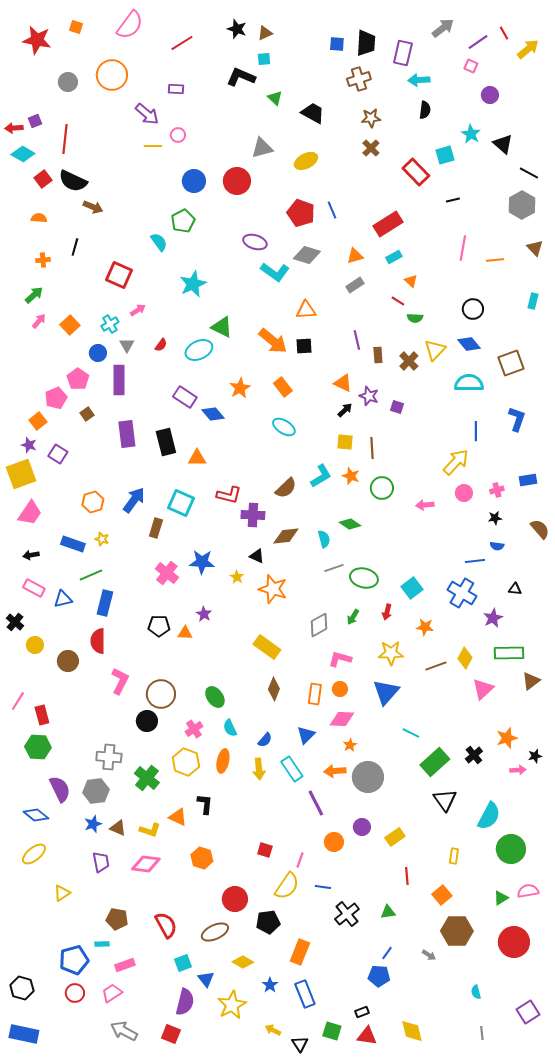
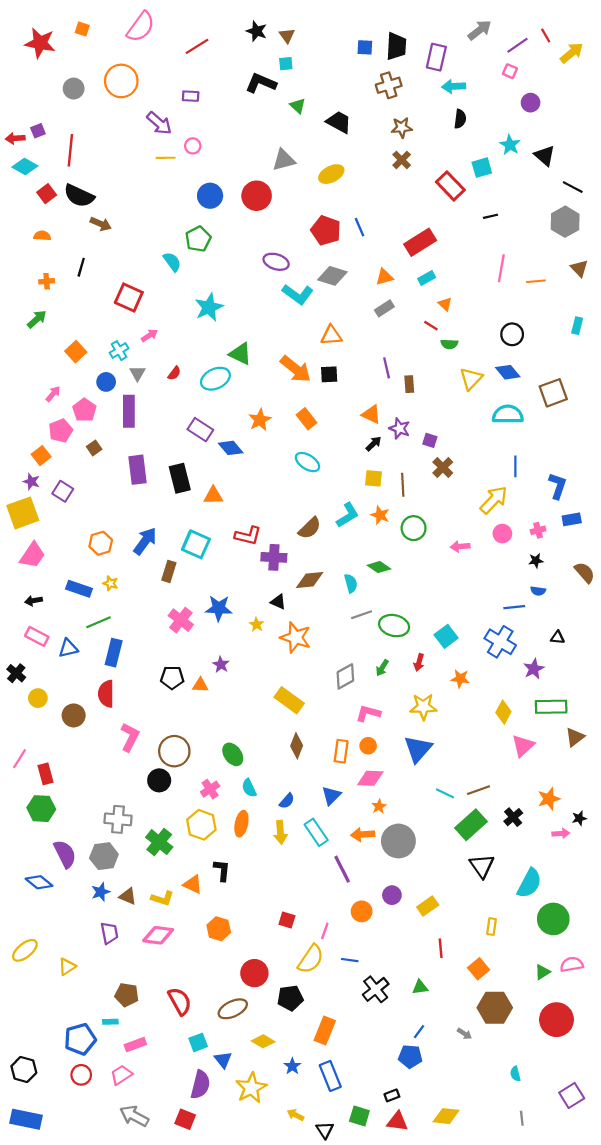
brown triangle: (265, 33) -> (287, 35), turned -42
pink arrow: (39, 321) -> (53, 394), moved
brown cross: (409, 361) -> (443, 467), moved
blue L-shape: (517, 419) -> (558, 486), moved
brown line: (436, 666) -> (479, 790), moved
yellow ellipse: (34, 854) -> (25, 950), moved
yellow diamond: (412, 1031) -> (446, 1116), turned -70

